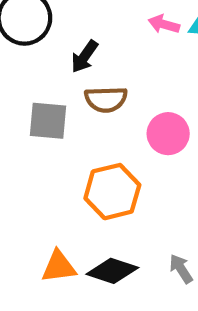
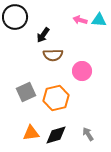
gray square: (48, 121) -> (26, 92), moved, turned -30
black diamond: (112, 271) -> (56, 135), turned -35

